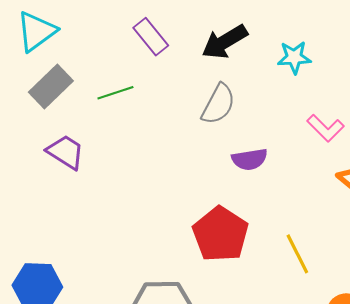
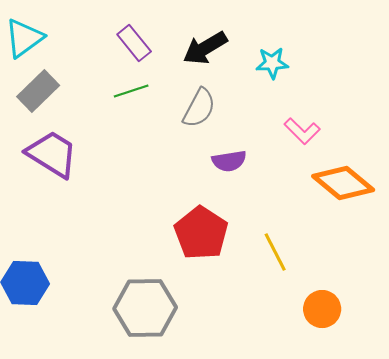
green line: (115, 93) -> (131, 91), moved
purple trapezoid: (65, 152) -> (52, 154), size x1.4

